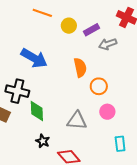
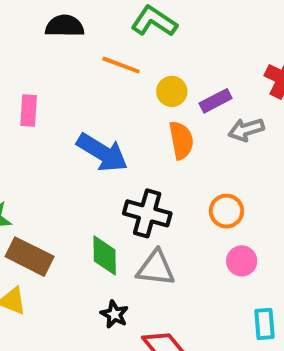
orange semicircle: (80, 68) -> (181, 140), moved
black cross: (17, 91) -> (147, 213), moved
gray triangle: (77, 121) -> (156, 268), moved

